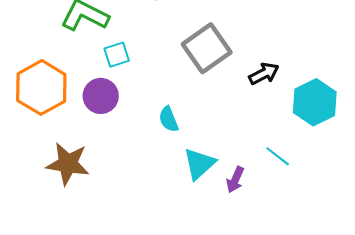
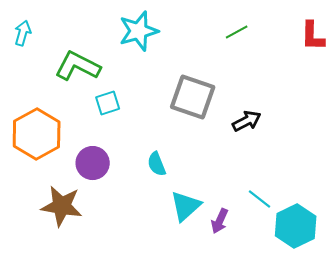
gray square: (207, 48) -> (193, 97), turned -36
purple circle: (101, 96) -> (93, 163), moved
cyan hexagon: (315, 102) -> (296, 226), moved

